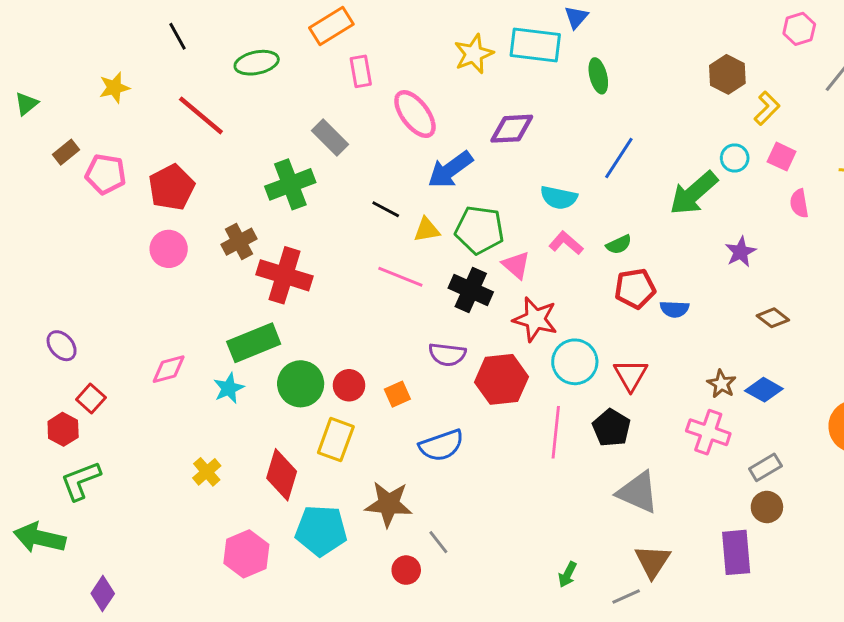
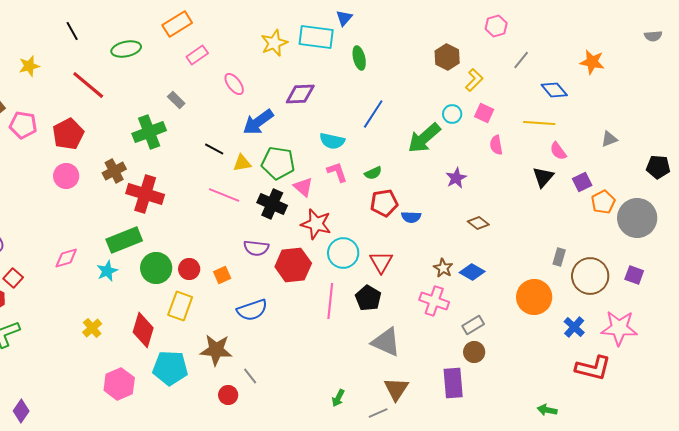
pink rectangle: (361, 71) -> (197, 55), turned 65
pink ellipse: (415, 114) -> (234, 84), size x0.7
gray rectangle: (330, 137) -> (176, 100), size x0.7
pink L-shape: (566, 243) -> (337, 172), turned 30

